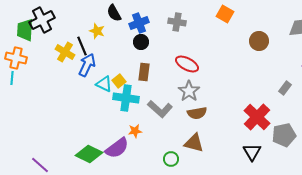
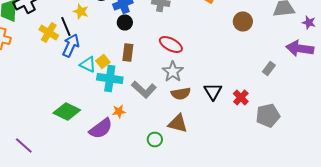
red cross: (257, 117) -> (241, 98), size x0.6
black triangle: (252, 152) -> (213, 92), moved
green diamond: (89, 154) -> (67, 112), moved

